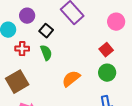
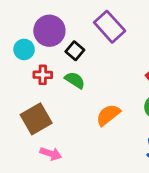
purple circle: (27, 16) -> (49, 31), size x1.5
green semicircle: (46, 53) -> (75, 80), turned -35

